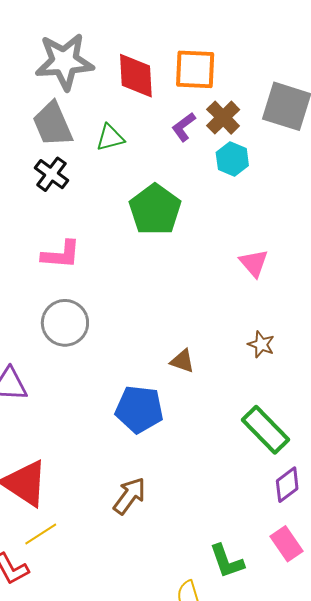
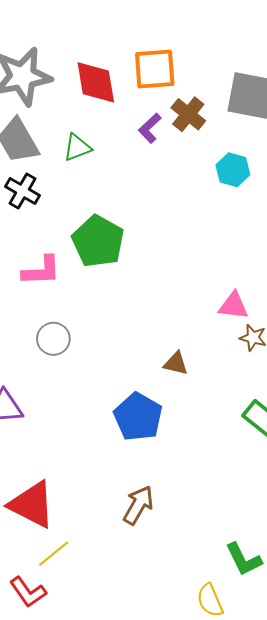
cyan hexagon: (232, 159) -> (233, 170), moved
green pentagon: (155, 210) -> (98, 241), moved
pink triangle: (254, 263) -> (233, 306), moved, turned -36
gray circle: (65, 323) -> (53, 339), size x0.7
blue pentagon: (139, 409) -> (138, 417), turned 30

